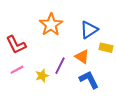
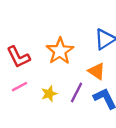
orange star: (51, 25) -> (60, 51), moved
purple line: (60, 66) -> (76, 93), moved

